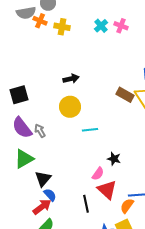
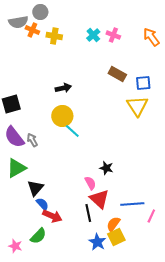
brown rectangle: (125, 95) -> (117, 74), moved
cyan line: (90, 130) -> (72, 131), moved, turned 49
pink semicircle: (98, 174) -> (90, 183), turned -64
black line: (86, 204) -> (88, 213), moved
orange semicircle: (127, 206) -> (113, 224), moved
red arrow: (42, 207) -> (52, 216), moved, turned 60

